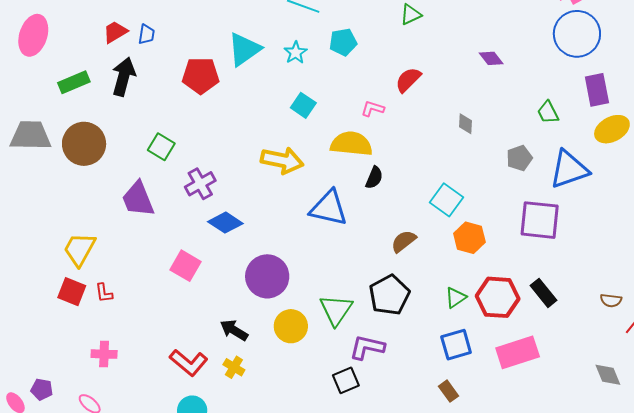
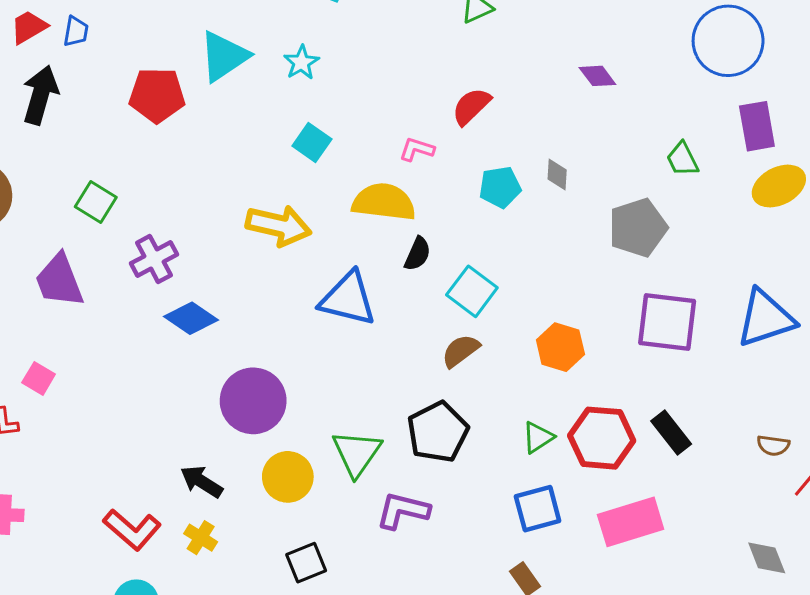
cyan pentagon: (343, 42) -> (500, 187), moved
gray pentagon: (519, 158) -> (638, 228), size x1.5
blue triangle: (569, 169) -> (766, 318), moved
cyan square: (446, 200) -> (472, 291), moved
pink square: (186, 266) -> (39, 378), moved, size x0.7
black square: (346, 380) -> (306, 563), moved

